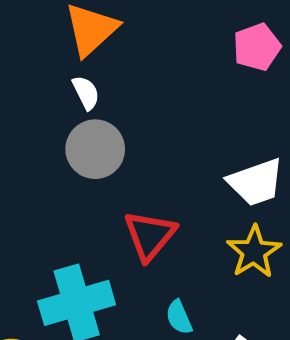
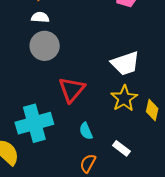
white semicircle: (86, 93) -> (40, 17), turned -60

